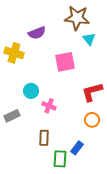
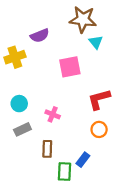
yellow cross: (14, 53) -> (15, 57), turned -36
cyan circle: (31, 91) -> (19, 104), moved
gray rectangle: (12, 116) -> (22, 129), moved

